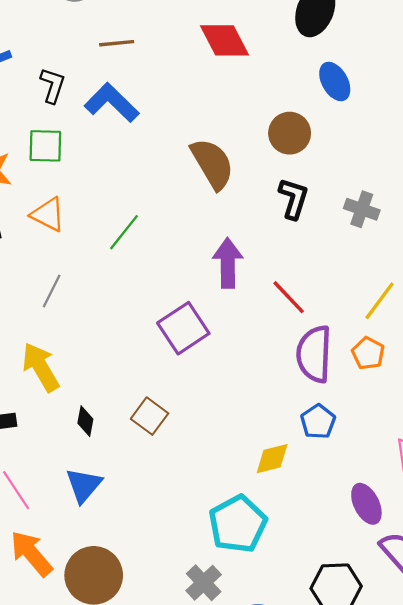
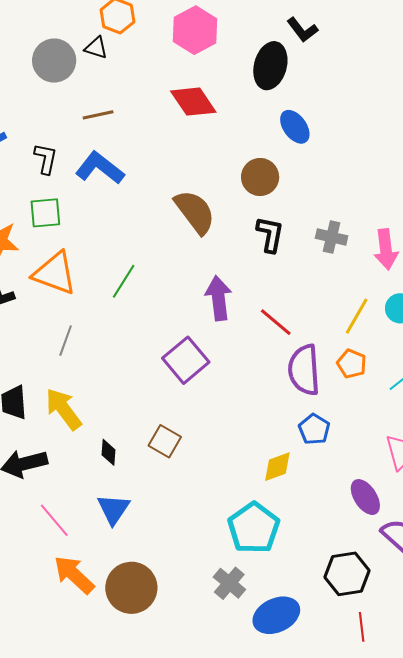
orange triangle: (48, 214) -> (55, 273), size x1.4

